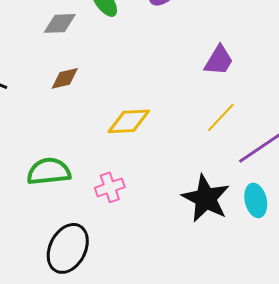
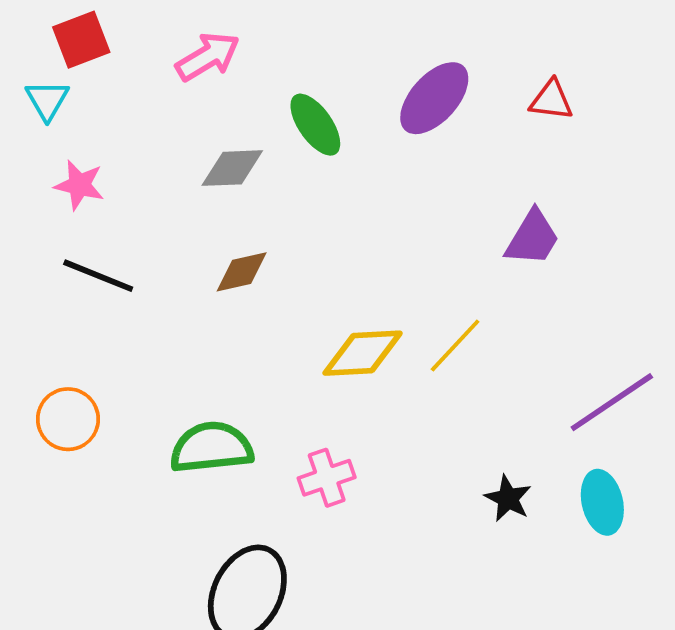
yellow line: (221, 117) -> (455, 346), moved
black star: (206, 198) -> (508, 498), size x0.5

